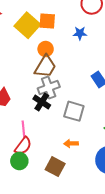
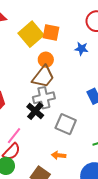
pink line: (24, 130) -> (14, 136), turned 36

